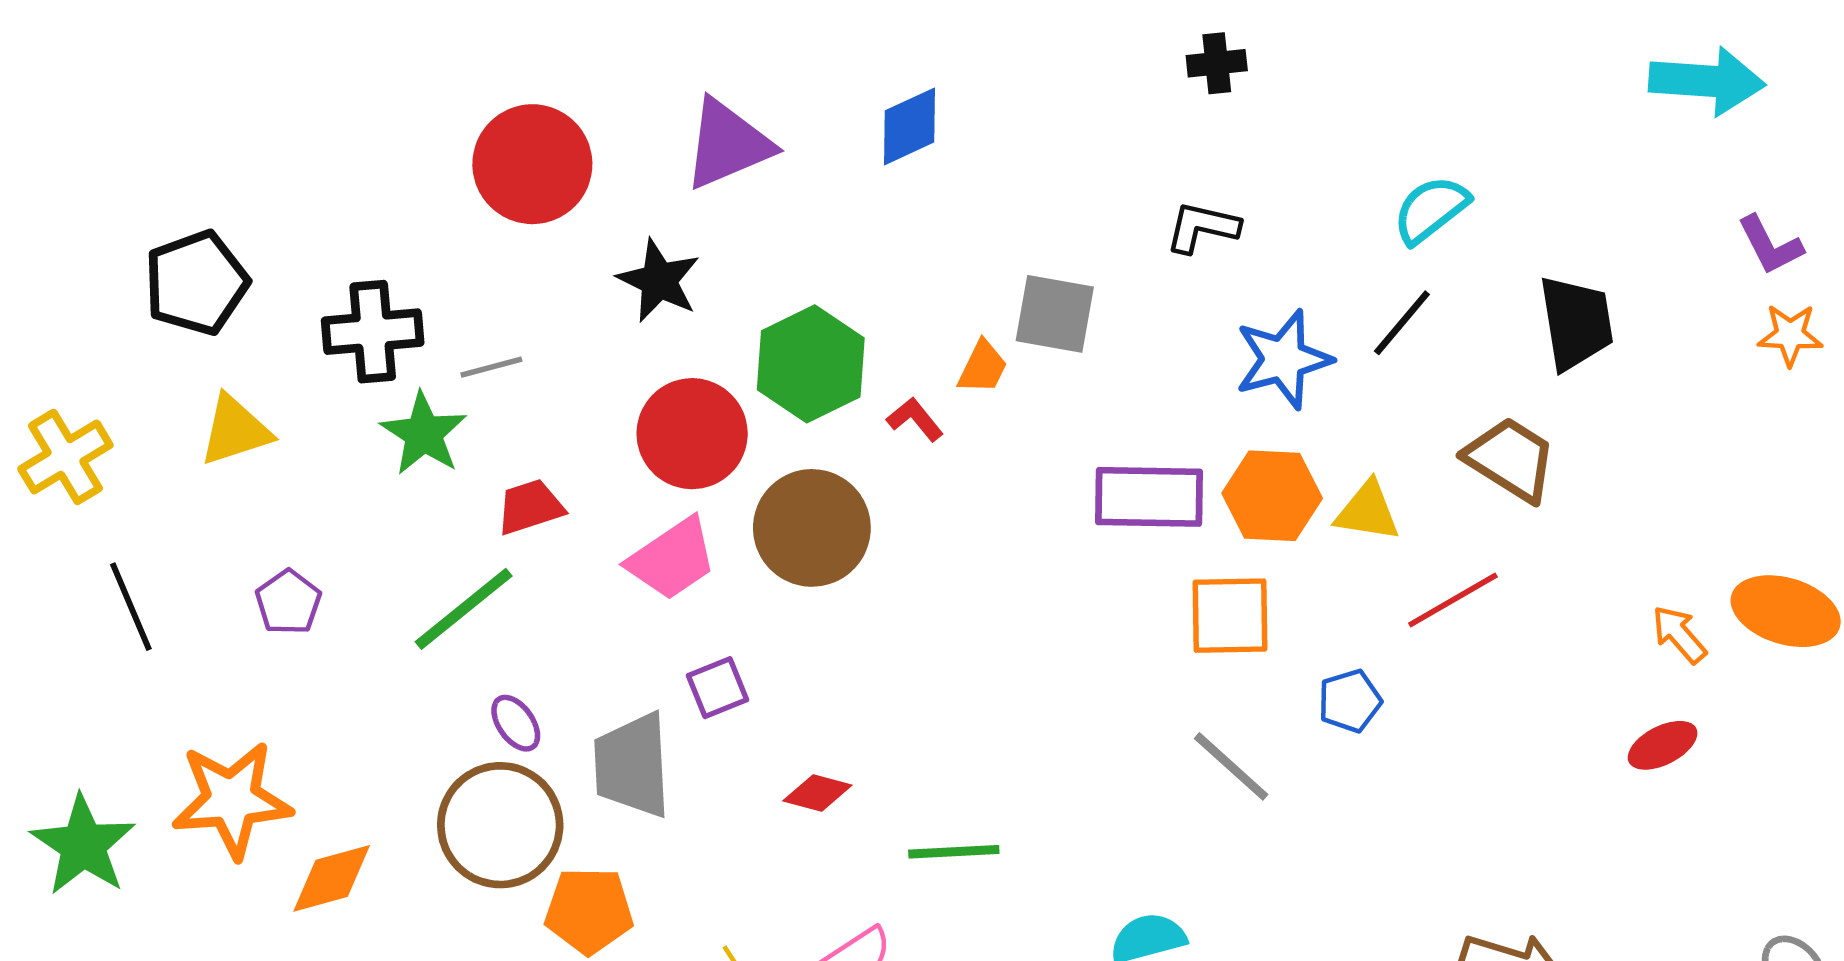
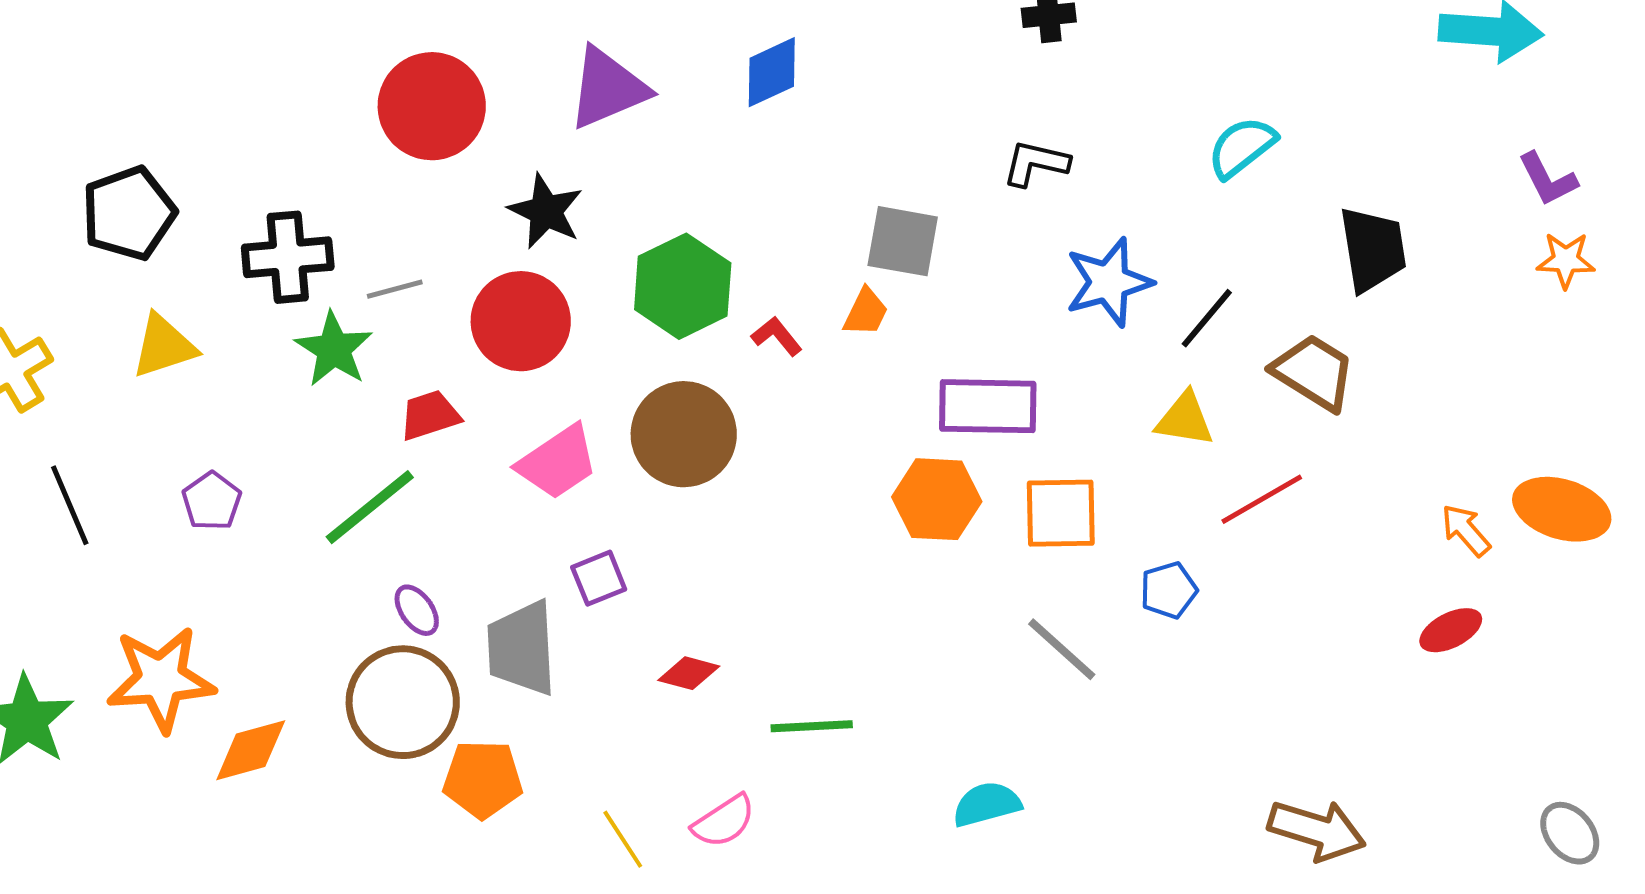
black line: (1402, 323) -> (1207, 318), moved
orange trapezoid: (983, 367) -> (866, 312), moved
red circle: (692, 434) -> (521, 321), moved
orange hexagon: (1272, 496) -> (937, 499), moved

